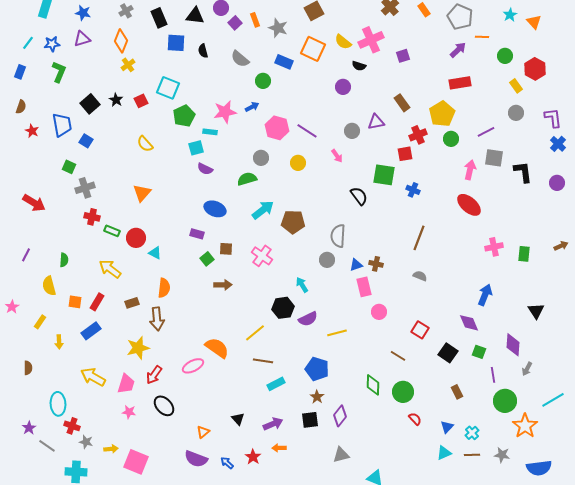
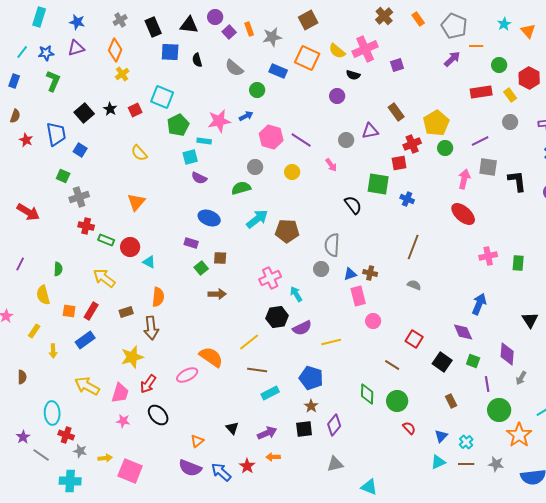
gray star: (278, 28) -> (272, 37), turned -30
red rectangle: (460, 83) -> (481, 92), moved
pink cross: (262, 256) -> (270, 278), moved, turned 30
blue arrow: (227, 463) -> (221, 472), size x1.5

